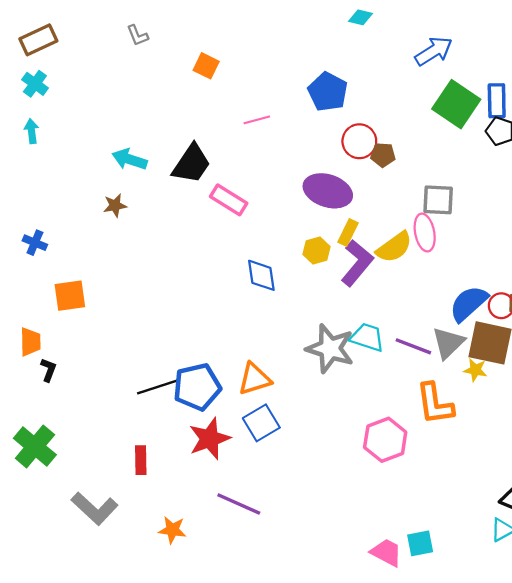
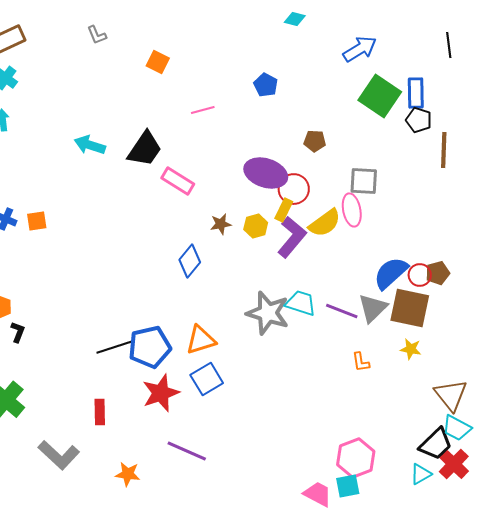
blue pentagon: (328, 92) -> (266, 85), size x0.7
red circle: (359, 141) -> (294, 189), moved
brown star: (115, 205) -> (221, 224), moved
blue diamond: (261, 275) -> (190, 261), moved, turned 48
orange square: (70, 296) -> (37, 221), moved, size x0.7
yellow star: (475, 370) -> (411, 349), moved
orange L-shape: (435, 404) -> (361, 362), size x0.5
pink hexagon: (385, 440) -> (356, 458), moved

